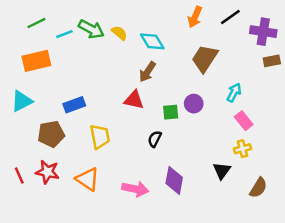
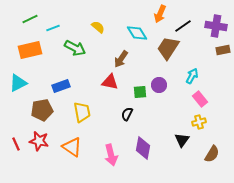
black line: (230, 17) -> (183, 26), moved
green arrow: (91, 29) -> (75, 48), moved
cyan diamond: (152, 41) -> (137, 33), moved
pink arrow: (135, 189) -> (111, 155), turned 65

